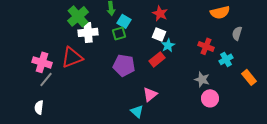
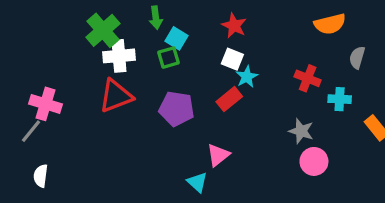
red triangle: (72, 57) -> (116, 96), moved
cyan cross: (226, 59) -> (340, 99), turned 32
gray line: (46, 79) -> (31, 131), moved

